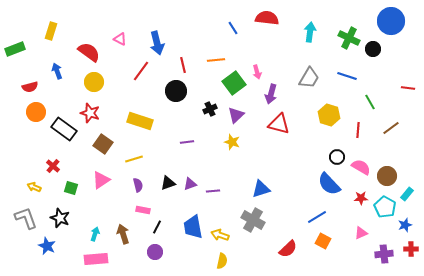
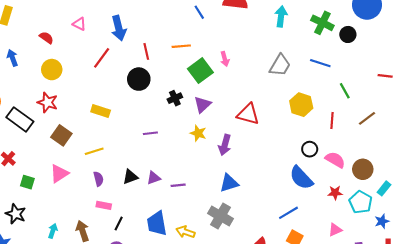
red semicircle: (89, 52) -> (46, 38), size x0.6
purple arrow: (271, 94) -> (225, 145), moved
yellow rectangle: (140, 121) -> (101, 111), size x0.7

